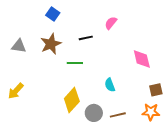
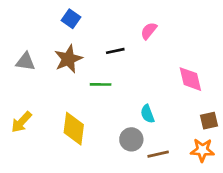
yellow diamond: (72, 100) -> (74, 129), moved, turned -35
gray circle: (94, 113) -> (131, 139), moved

